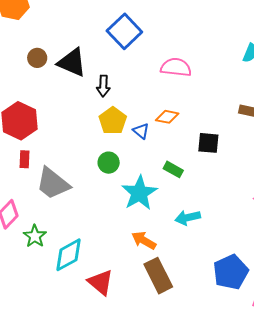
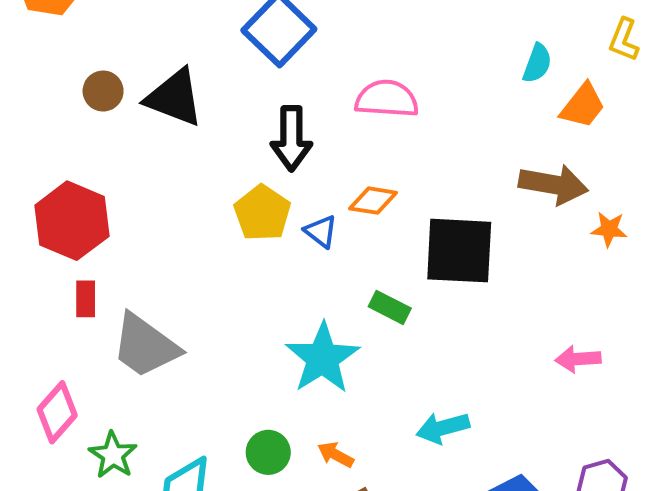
black arrow: (103, 86) -> (291, 138), moved, size x1.4
black square: (208, 143) -> (459, 251), size x1.6
green circle: (109, 163) -> (268, 452), moved
cyan arrow: (188, 218) -> (443, 428), moved
orange arrow: (144, 240) -> (336, 455), size x0.7

